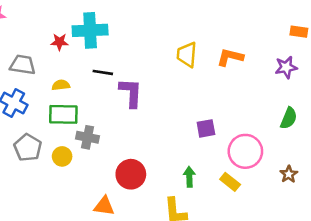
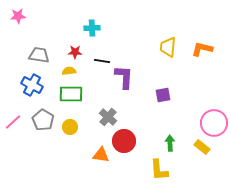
cyan cross: (90, 30) -> (92, 28), size x0.6
red star: (60, 42) -> (75, 52), moved
purple square: (206, 128) -> (163, 95), moved
gray cross: (88, 137) -> (108, 117), moved, turned 30
orange triangle: (104, 206) -> (101, 155), moved

